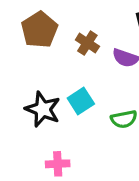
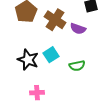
brown cross: (87, 43) -> (55, 20), size x1.5

